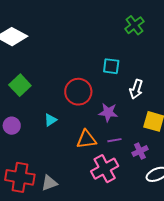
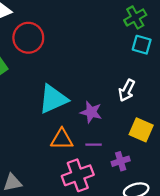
cyan square: (111, 66) -> (142, 45), moved
red circle: (78, 92) -> (28, 38), moved
cyan triangle: (51, 120) -> (53, 99), moved, size x2.0

